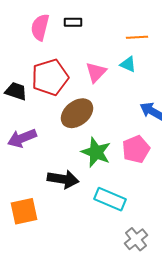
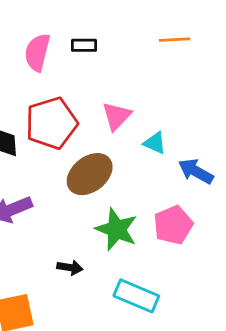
orange line: (137, 37) -> (175, 40), moved
cyan triangle: (128, 64) -> (155, 143), moved
black arrow: (63, 179) -> (70, 268), size x0.6

